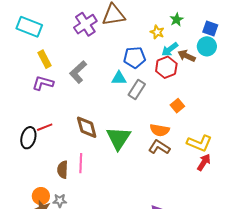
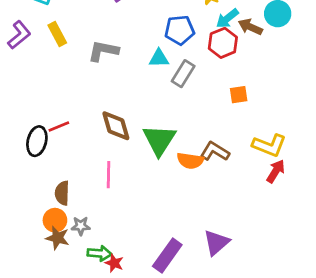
gray L-shape: (78, 72) -> (103, 51), turned 55
purple L-shape: (43, 83) -> (19, 35), moved, turned 125
orange square: (177, 106) -> (239, 95), turned 32
orange semicircle: (160, 130) -> (190, 161), moved
brown semicircle: (63, 170) -> (62, 193), moved

